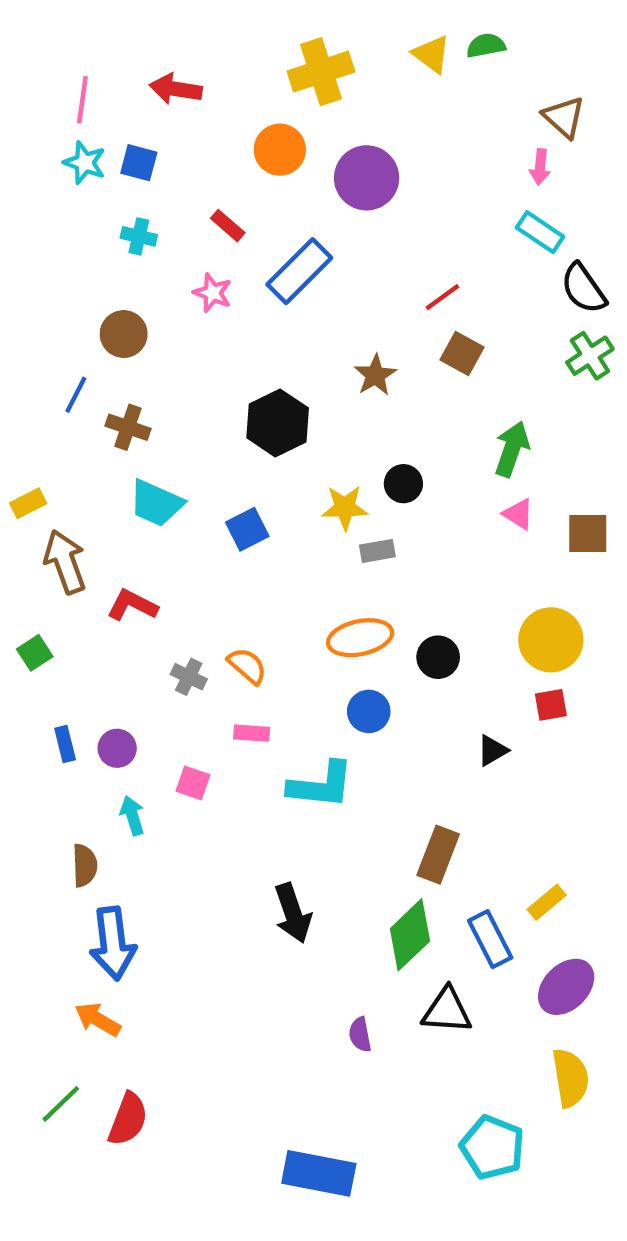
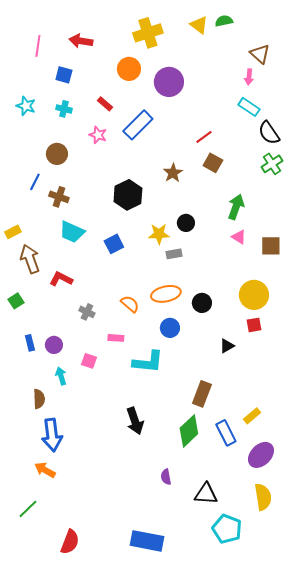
cyan star: (85, 163) -> (26, 106), moved
orange semicircle: (247, 666) -> (130, 304), moved
black triangle: (447, 1011) -> (206, 494), moved
red semicircle: (128, 1119) -> (70, 542), moved

